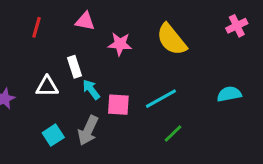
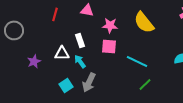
cyan arrow: (91, 90) -> (80, 61), moved
cyan line: (161, 99) -> (137, 61), turned 55
pink square: (118, 105) -> (109, 46), moved

